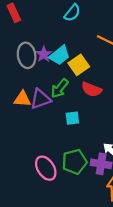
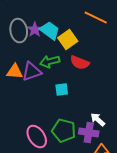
cyan trapezoid: (60, 55) -> (50, 31), turned -105
green arrow: (60, 88) -> (50, 62), turned 36
green pentagon: (74, 162) -> (64, 131), turned 30

